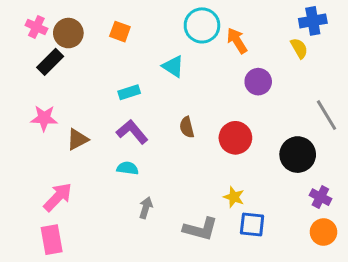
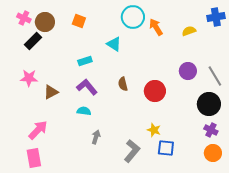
blue cross: (313, 21) -> (216, 17), moved
yellow semicircle: (299, 48) -> (189, 31), moved, turned -80
purple circle: (258, 82) -> (188, 71), moved
black circle: (298, 155) -> (209, 104), moved
gray L-shape: (200, 229) -> (132, 151), turned -65

